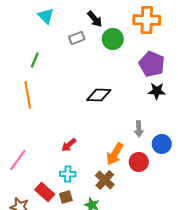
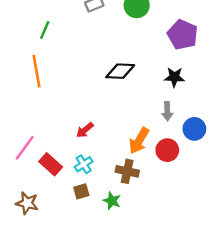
black star: (157, 91) -> (174, 77), moved
cyan cross: (68, 174) -> (84, 164), turned -35
brown cross: (105, 180) -> (127, 171), turned -30
red rectangle: (45, 192) -> (51, 164), moved

